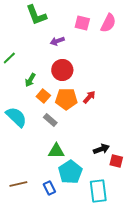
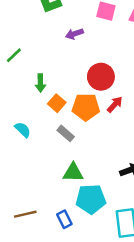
red circle: (62, 70) -> (101, 77), moved
green arrow: (30, 80) -> (40, 83), turned -32
cyan semicircle: (16, 117) -> (23, 130), size x0.6
cyan pentagon: (70, 172) -> (91, 199), turned 30

